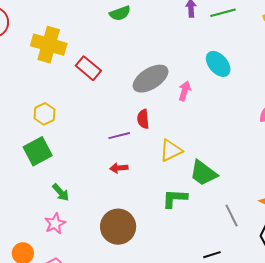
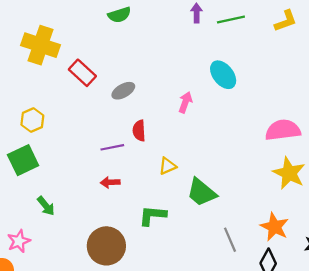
gray ellipse: (151, 79) -> (123, 91), moved, size x0.6
yellow triangle: (171, 150) -> (167, 166), size x0.7
green L-shape: (175, 198) -> (153, 215), moved
pink star: (55, 223) -> (19, 241), moved

